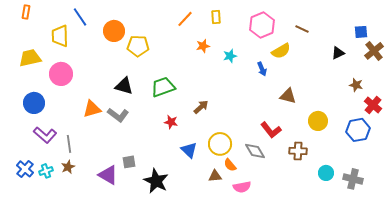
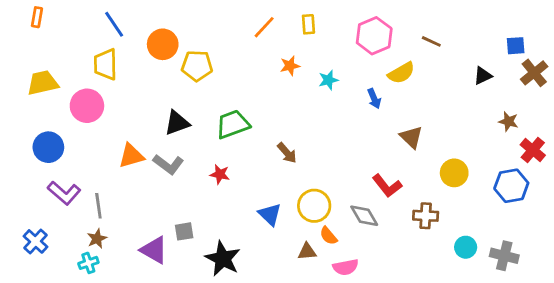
yellow trapezoid: (60, 36) -> (106, 64), moved
black triangle: (124, 86) -> (177, 123), turned -36
brown triangle: (288, 96) -> (411, 137), turned 30
brown arrow: (201, 107) -> (287, 153), turned 91
red star: (171, 122) -> (220, 174), moved
cyan cross: (46, 171) -> (88, 263), moved

